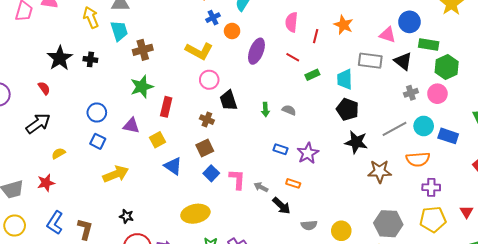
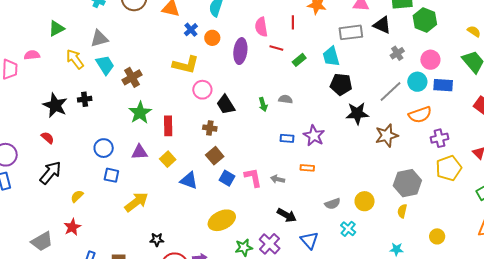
pink semicircle: (291, 22) -> (261, 27), moved
pink circle: (437, 94) -> (430, 60), moved
black arrow: (281, 206) -> (287, 215), moved

